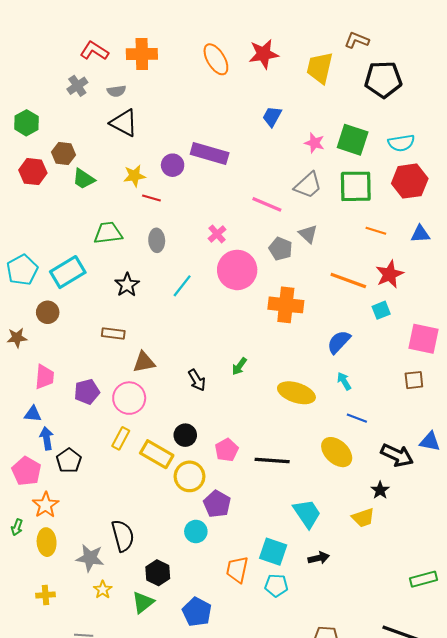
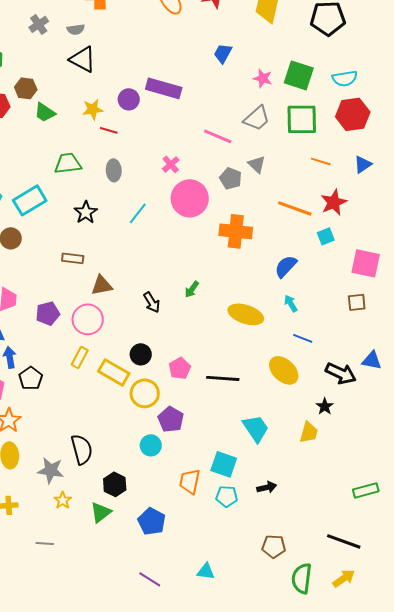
blue triangle: (420, 234) -> (363, 164), turned -30
yellow trapezoid: (363, 518) -> (309, 432), turned -55
black arrow: (319, 558) -> (267, 487), moved

